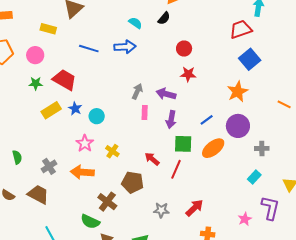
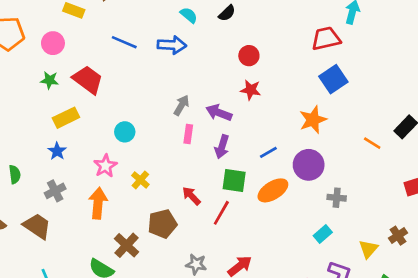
blue star: (75, 108) -> (57, 151), moved
orange arrow: (82, 172) -> (98, 203), turned 85
brown pentagon: (133, 182) -> (162, 224), turned -30

